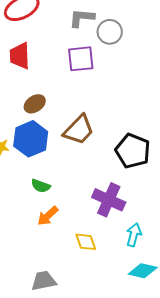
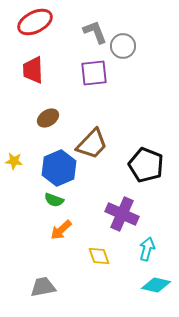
gray L-shape: (82, 18) -> (95, 32), turned 64
blue hexagon: (31, 139) -> (59, 168), moved
gray trapezoid: (44, 281) -> (43, 287), moved

